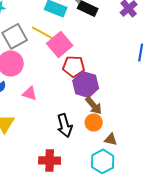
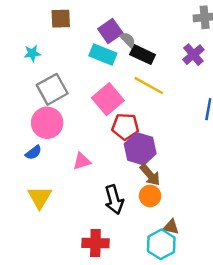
yellow line: (44, 33) -> (149, 86), moved
pink triangle: (30, 93) -> (82, 161), moved, turned -35
brown triangle: (111, 139) -> (171, 227), moved

